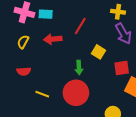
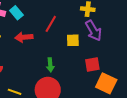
cyan rectangle: (46, 14) -> (16, 13), turned 48
yellow square: (99, 52) -> (73, 40), moved, turned -32

